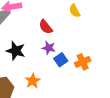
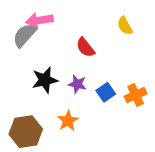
purple star: (49, 48) -> (77, 84), moved
black star: (16, 51) -> (45, 80), turned -30

